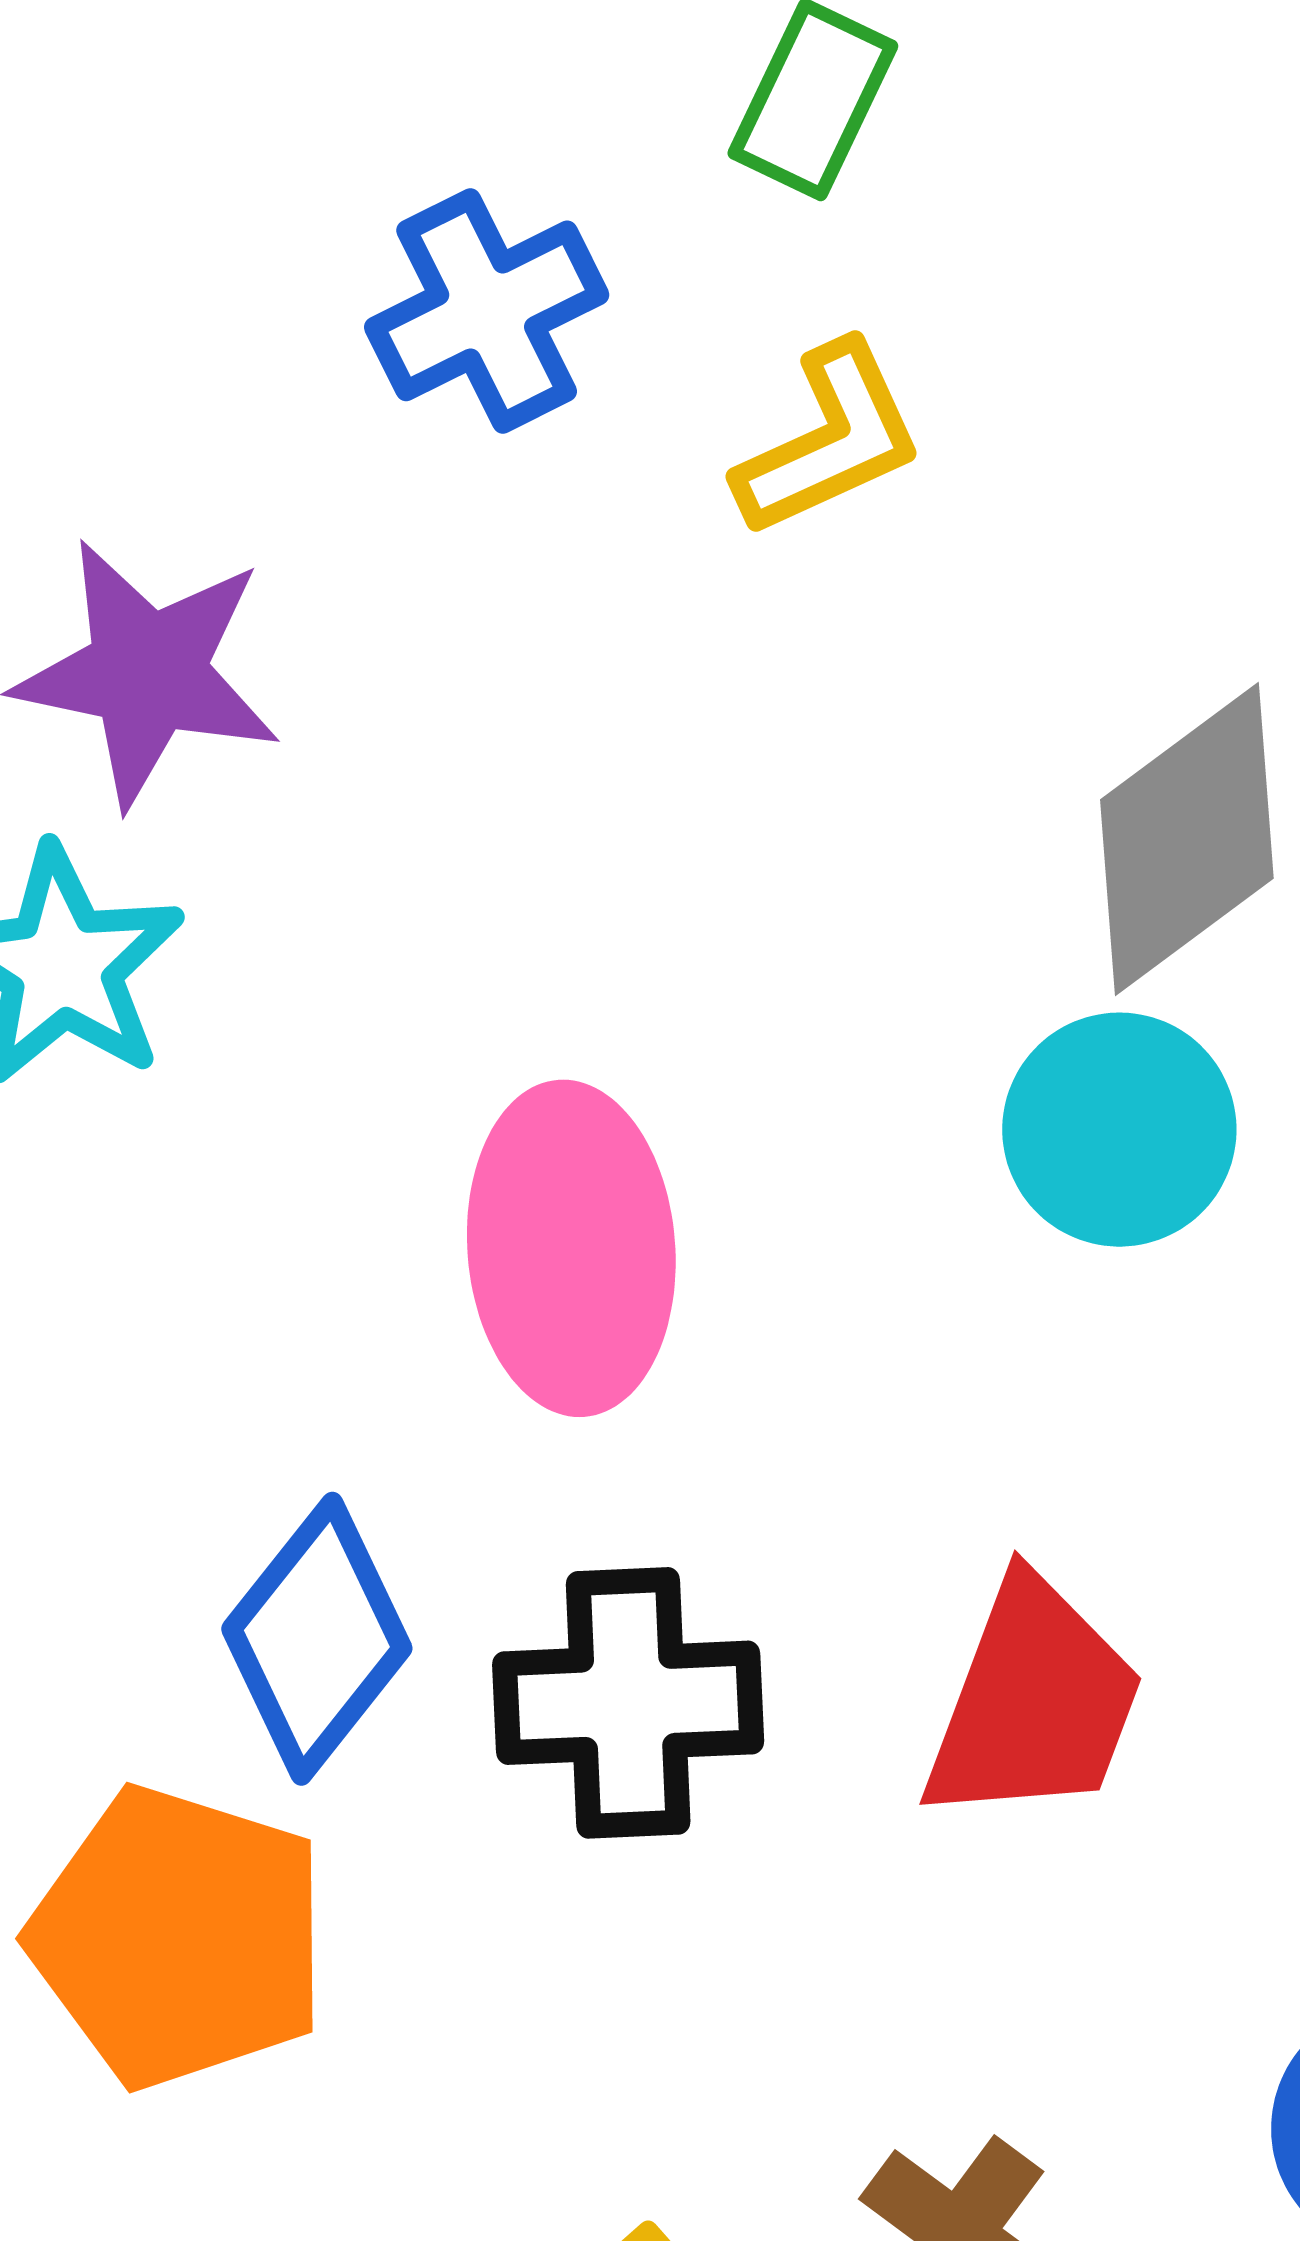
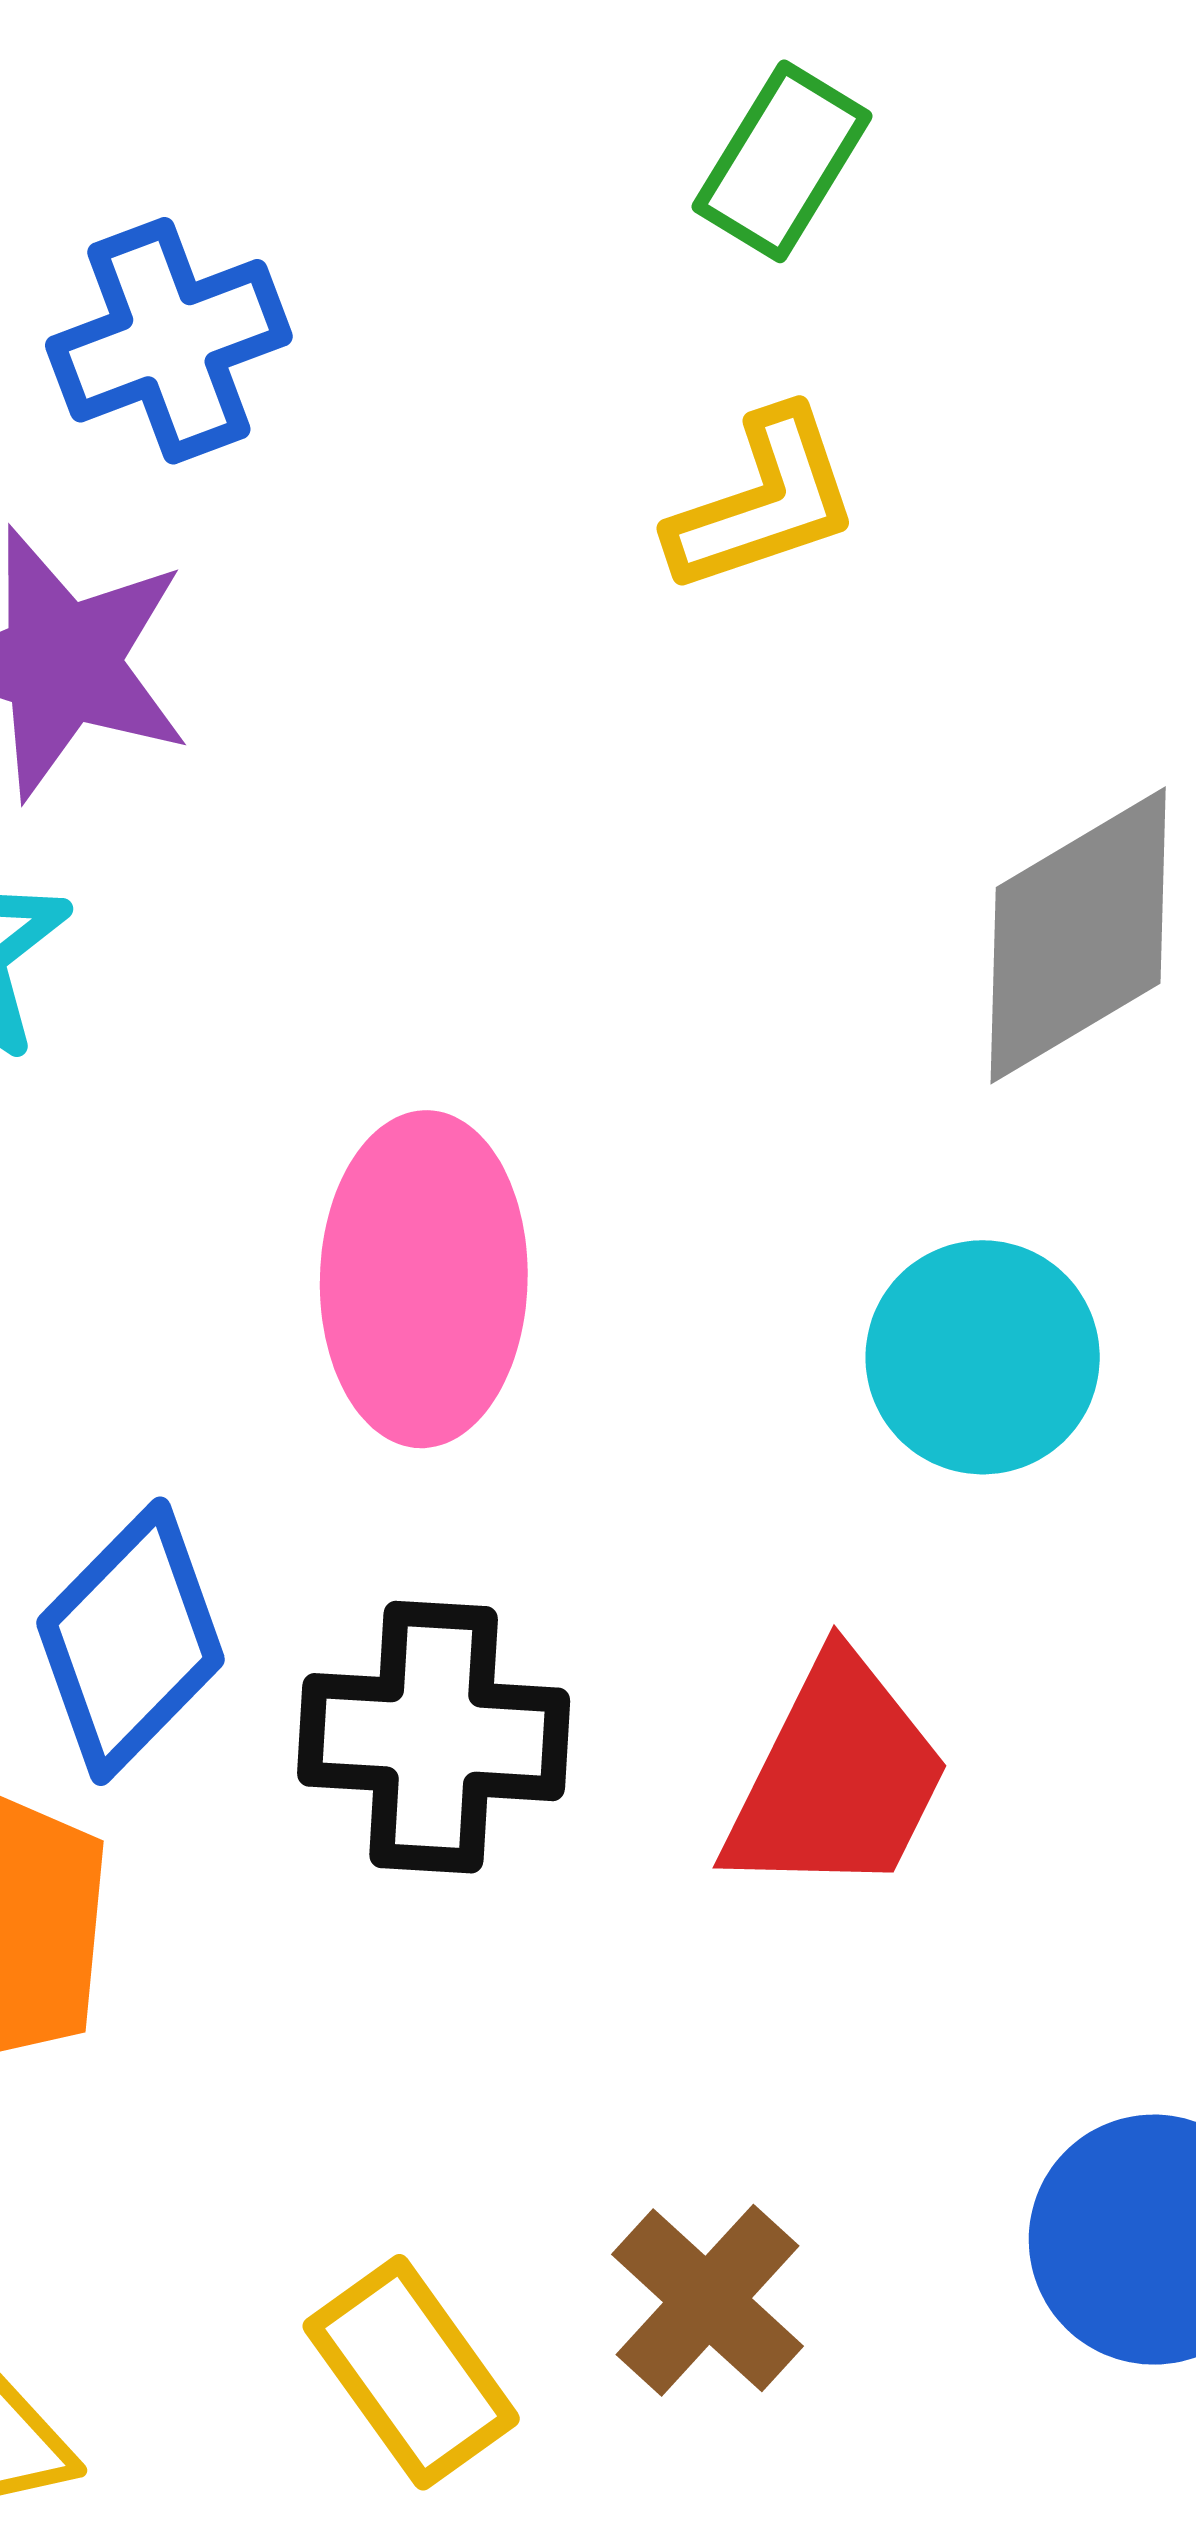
blue cross: (487, 311) -> (169, 341), moved
cyan circle: (1119, 1130) -> (983, 1357), moved

